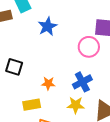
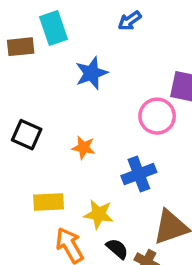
orange star: (48, 83) -> (84, 148), moved
yellow star: (76, 105) -> (99, 214), moved

